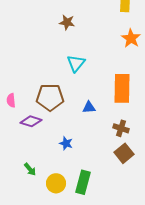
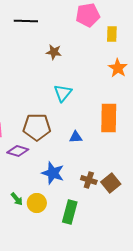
brown cross: (121, 128) -> (89, 180), moved
blue star: (66, 143) -> (53, 173), size x1.6
yellow circle: (56, 183) -> (37, 203), moved

